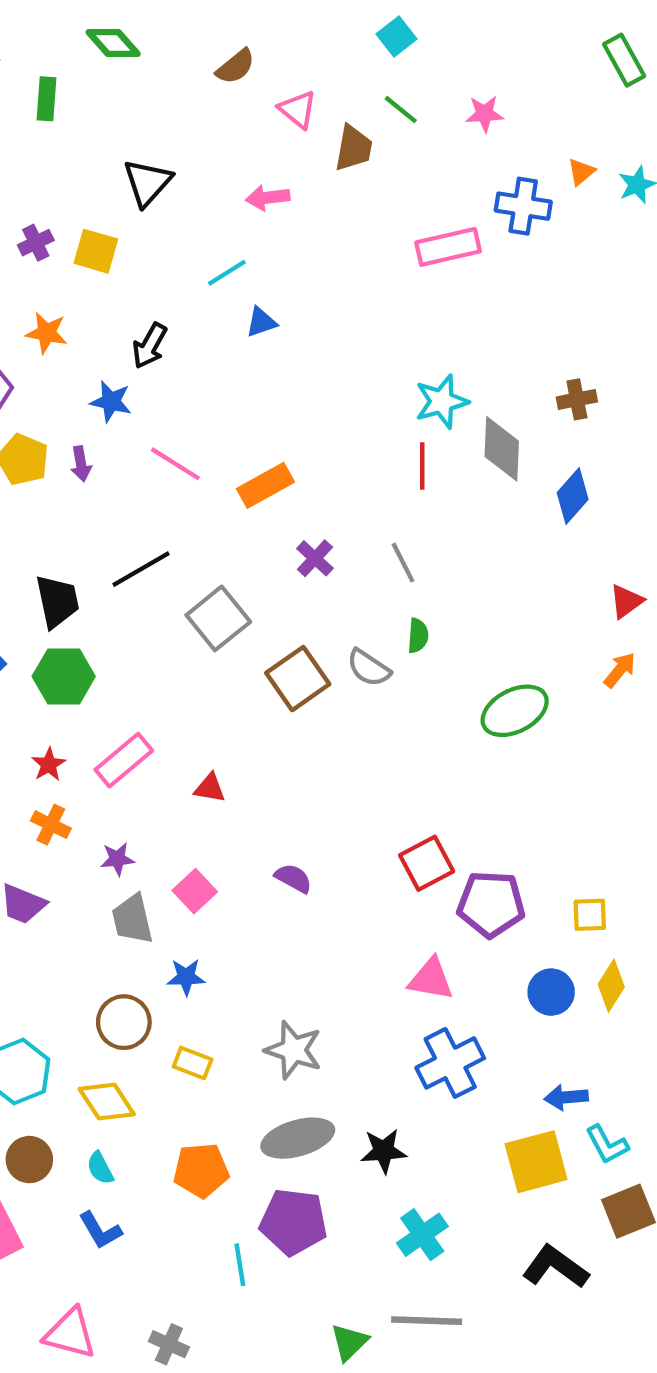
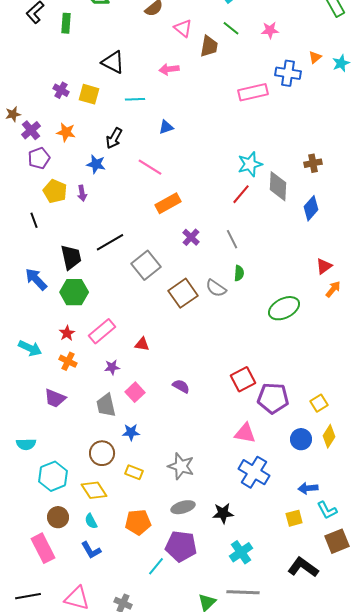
black triangle: (147, 183) -> (113, 62), turned -45
purple cross: (36, 243) -> (61, 90), turned -35
cyan line: (227, 273) -> (135, 99), moved, turned 30
pink line: (175, 464) -> (150, 167), moved
red line: (422, 466) -> (241, 194), turned 40
red triangle: (626, 601) -> (324, 266), moved
purple star: (117, 859) -> (112, 367), moved
yellow square: (590, 915) -> (319, 403), turned -30
blue cross: (450, 1063) -> (254, 472), turned -32
gray ellipse: (298, 1138) -> (183, 507), size x0.7
yellow square: (536, 1162) -> (294, 518), size x0.6
cyan line: (240, 1265) -> (156, 566), turned 48

